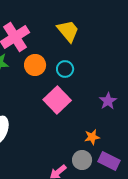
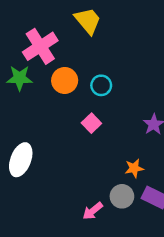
yellow trapezoid: (68, 31) -> (88, 21), moved
pink square: (57, 100) -> (91, 123), size x0.6

